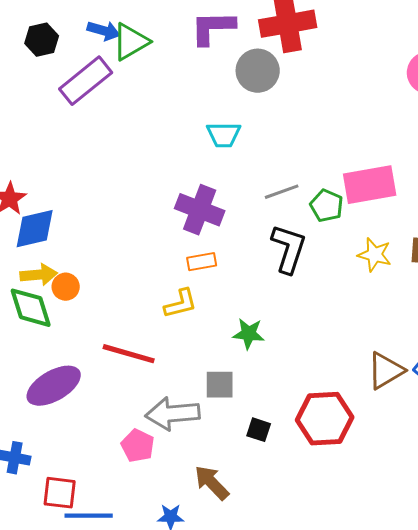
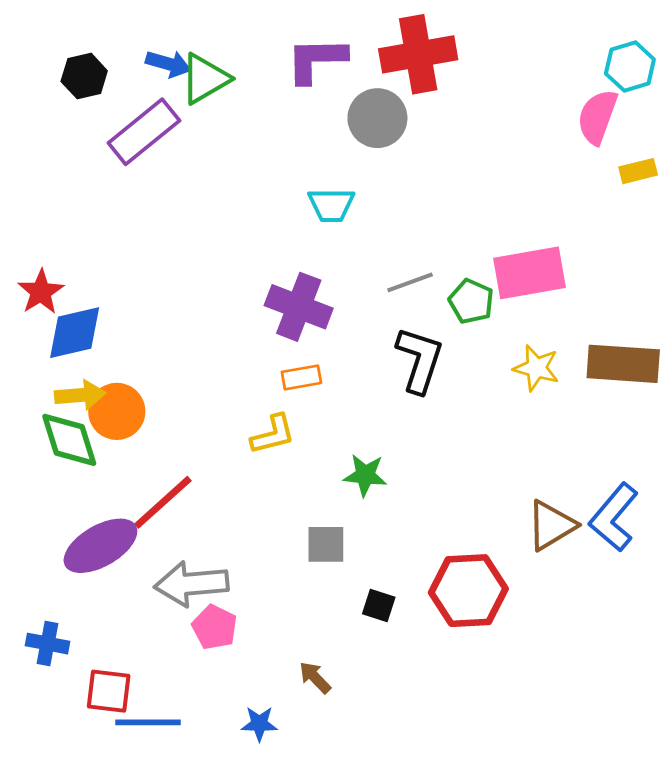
orange circle: (66, 287) -> (117, 411), size x1.5
red line: (129, 354) -> (163, 502), moved, turned -58
gray arrow: (173, 414) -> (191, 584), moved
brown arrow: (212, 483) -> (315, 677), size x0.7

